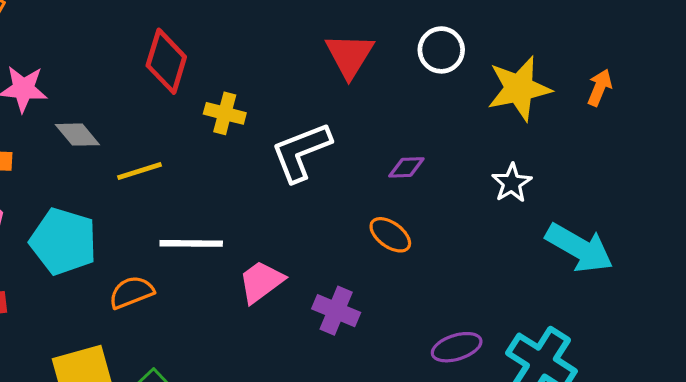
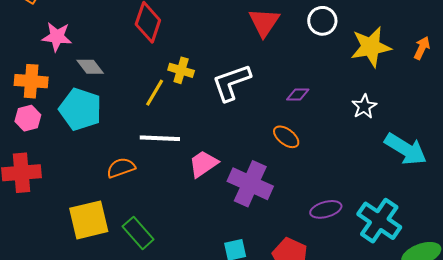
yellow cross: (225, 113) -> (181, 70), moved
yellow line: (140, 171) -> (155, 93), moved, turned -44
cyan pentagon: (63, 241) -> (80, 109), moved
purple cross: (336, 311) -> (250, 184), size x1.5

